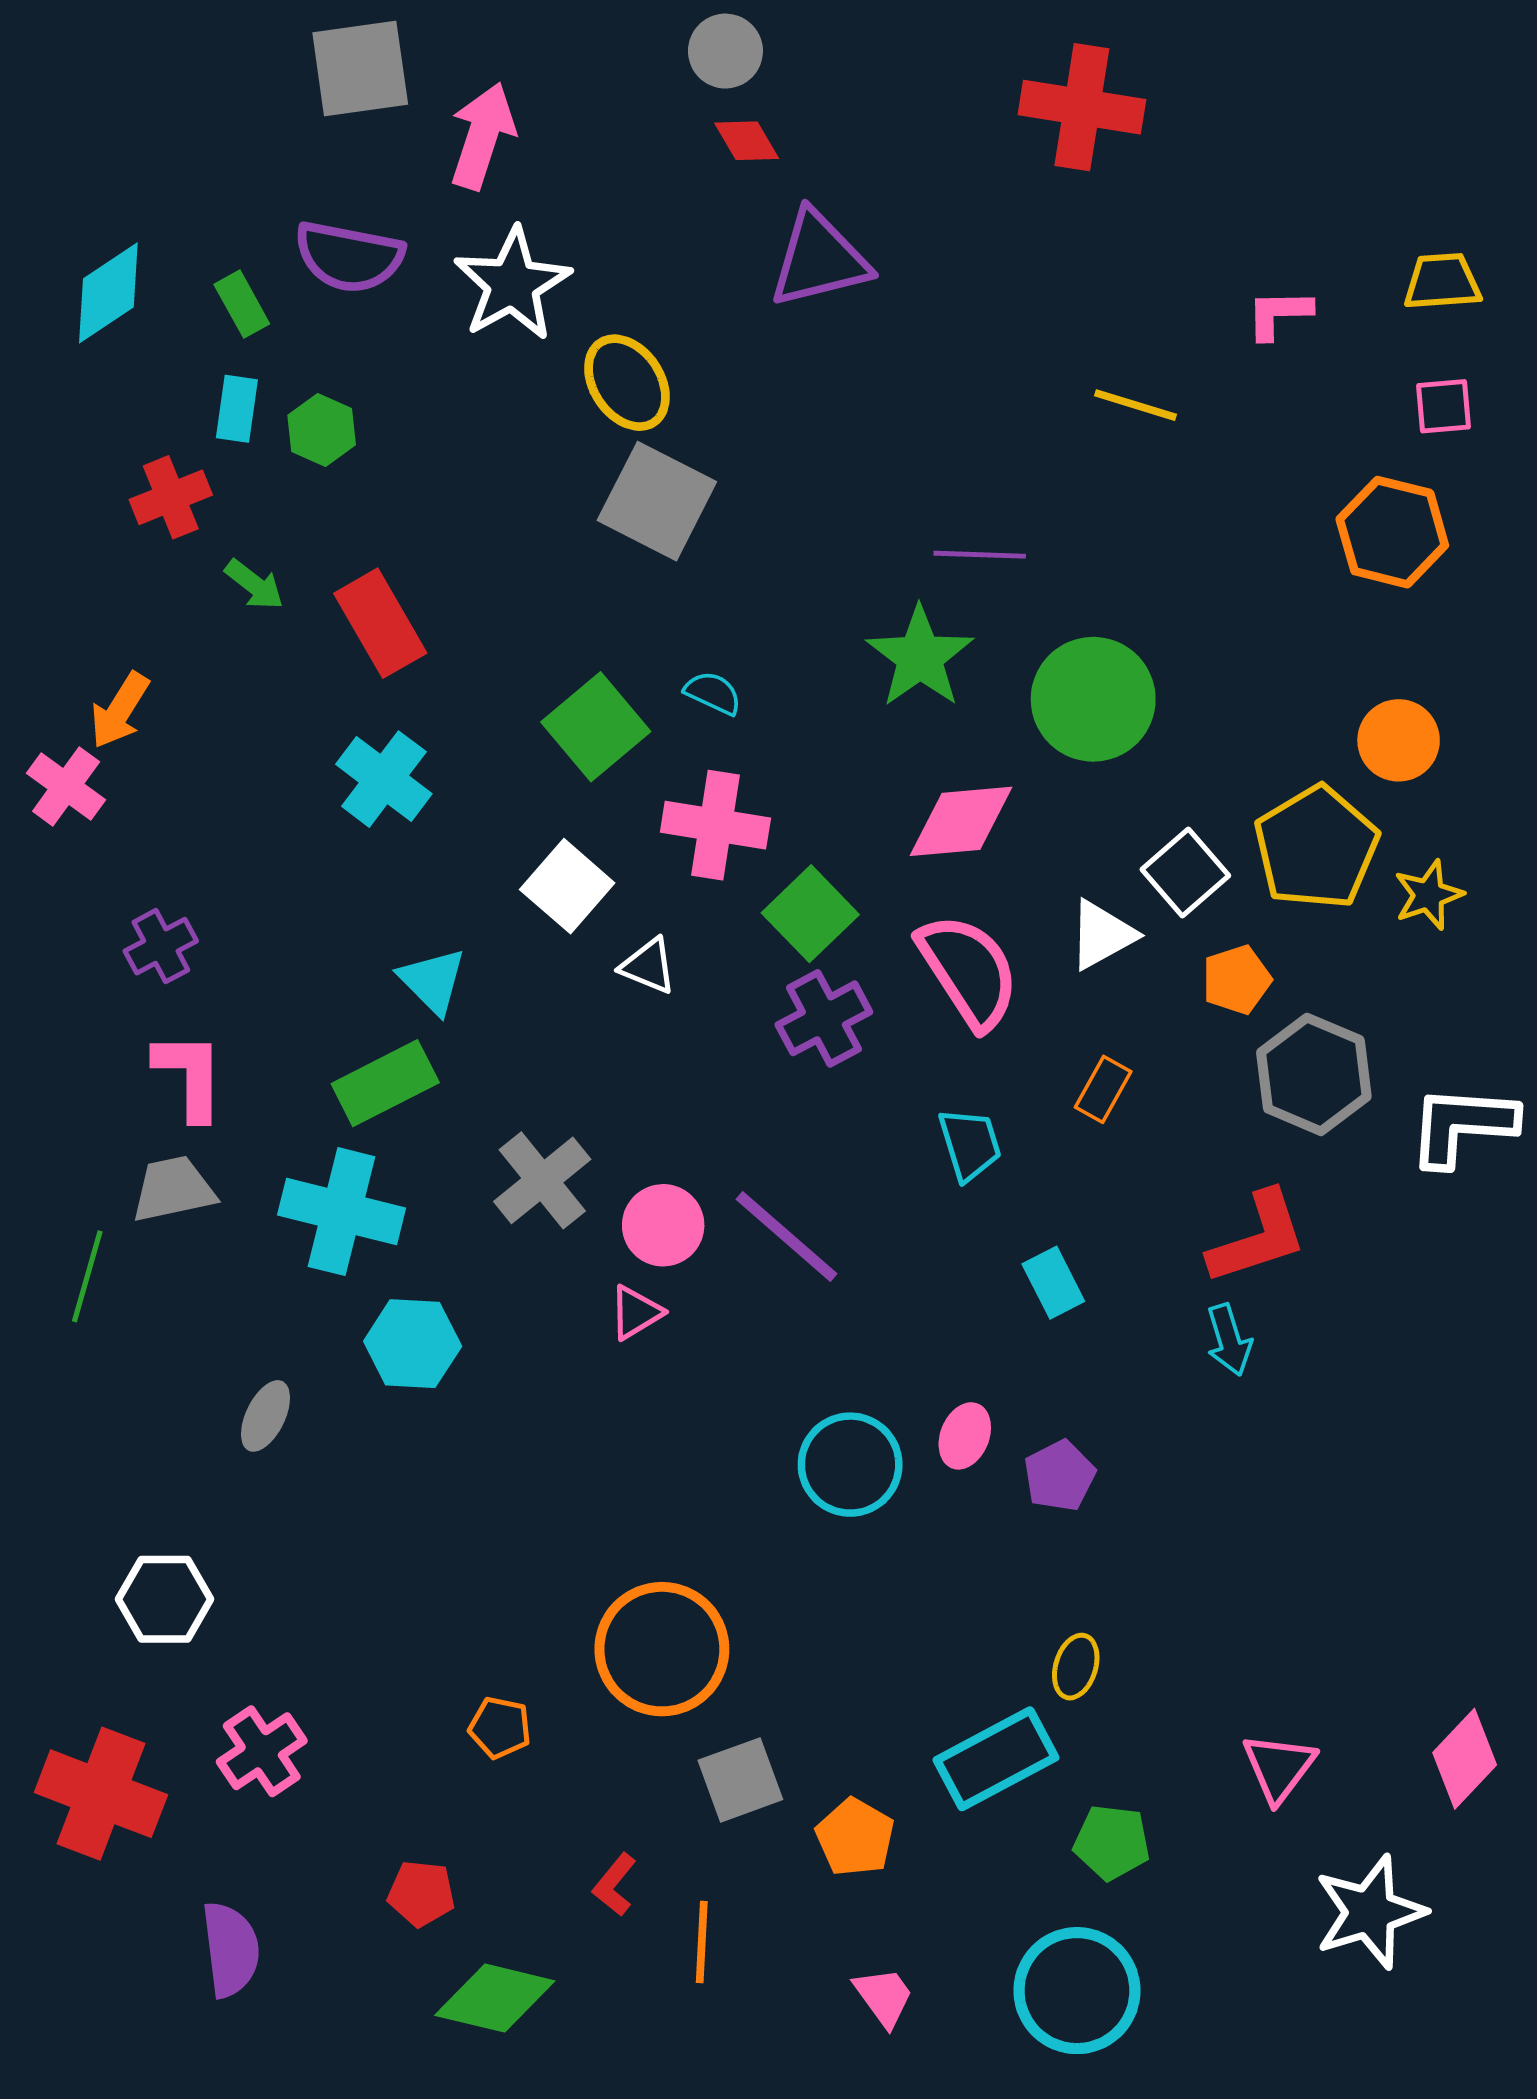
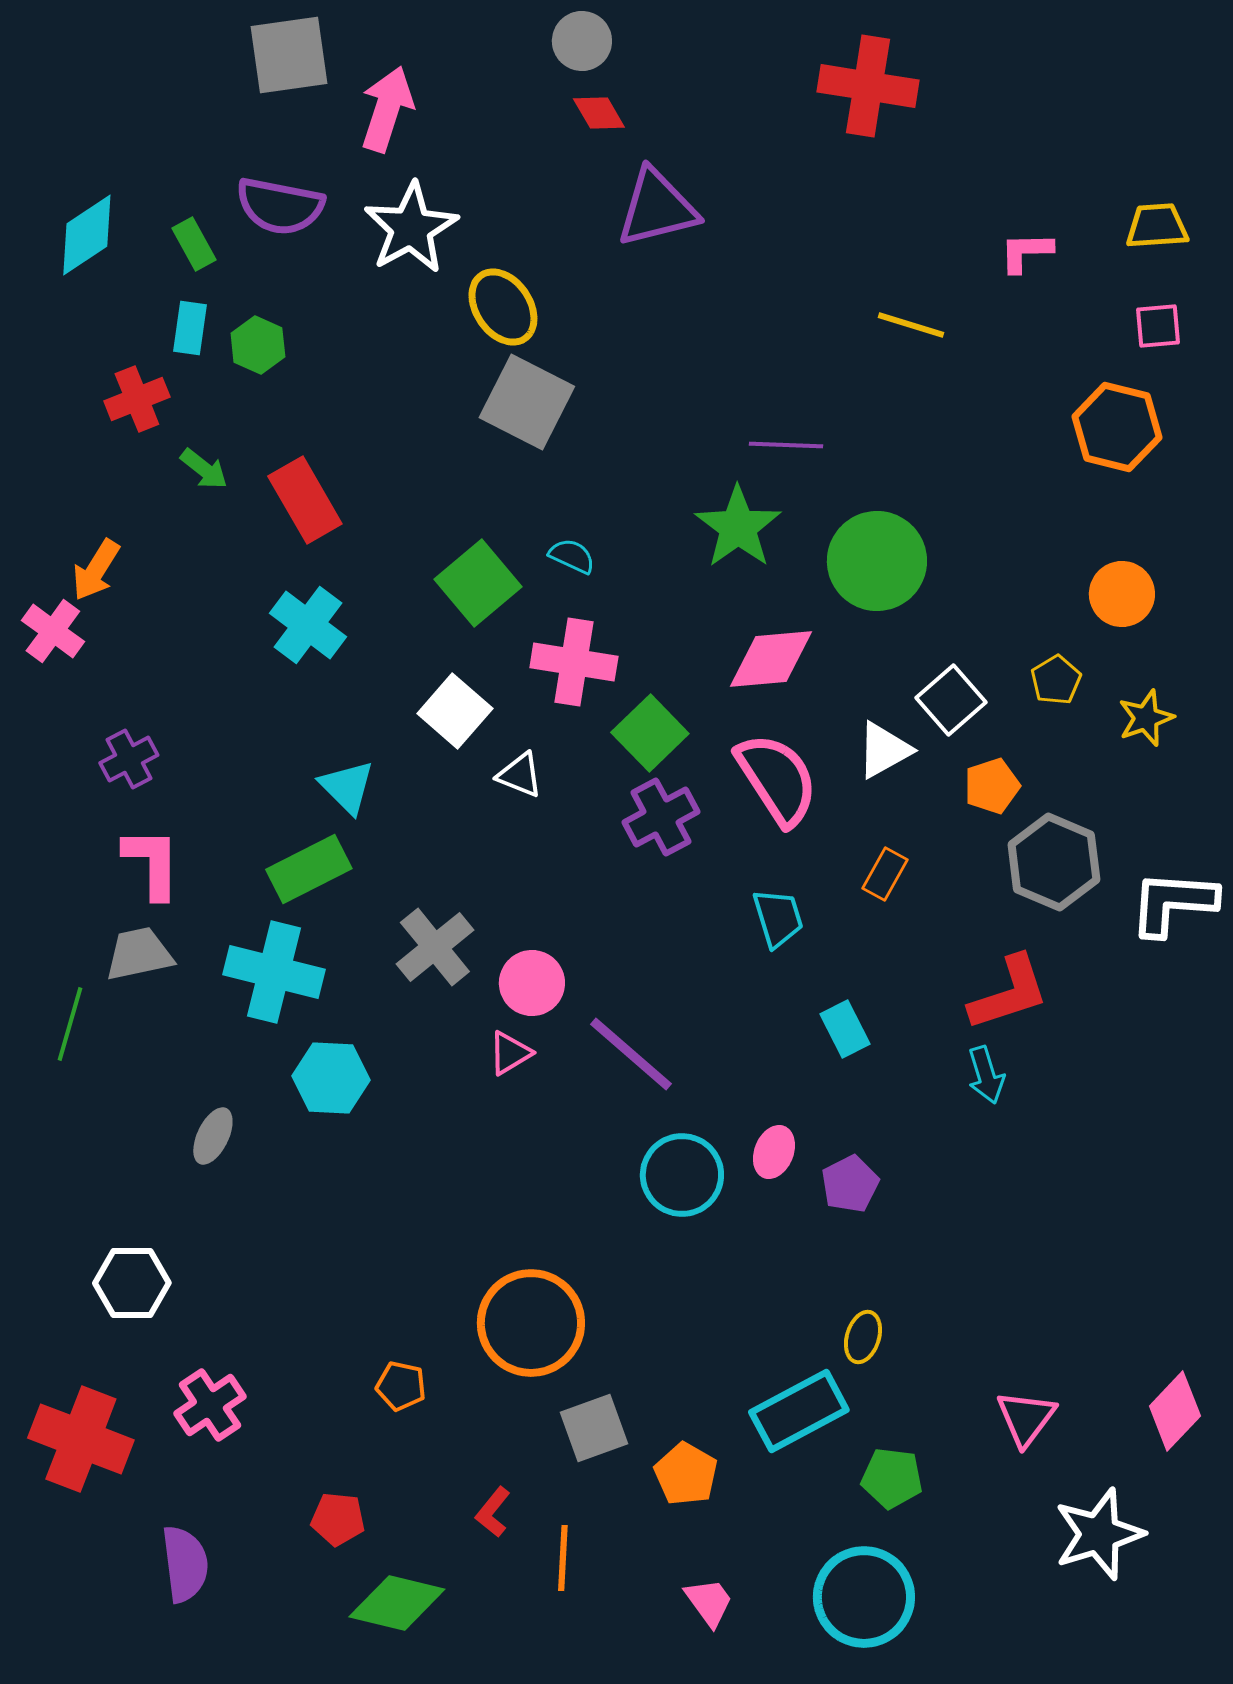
yellow pentagon: (1316, 848) -> (1056, 680), size x0.5
purple line: (787, 1236) -> (631, 1054), moved

